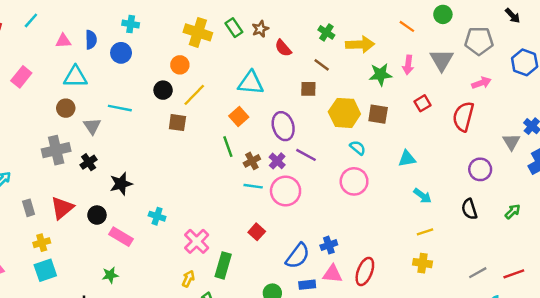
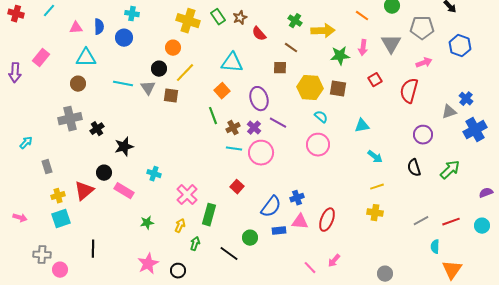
gray triangle: (92, 126) -> (148, 88), moved
gray triangle: (511, 142) -> (449, 112), turned 42
red triangle: (62, 208) -> (84, 191), moved
green arrow: (513, 211) -> (450, 170), size x1.5
green star: (110, 275) -> (147, 223), moved

